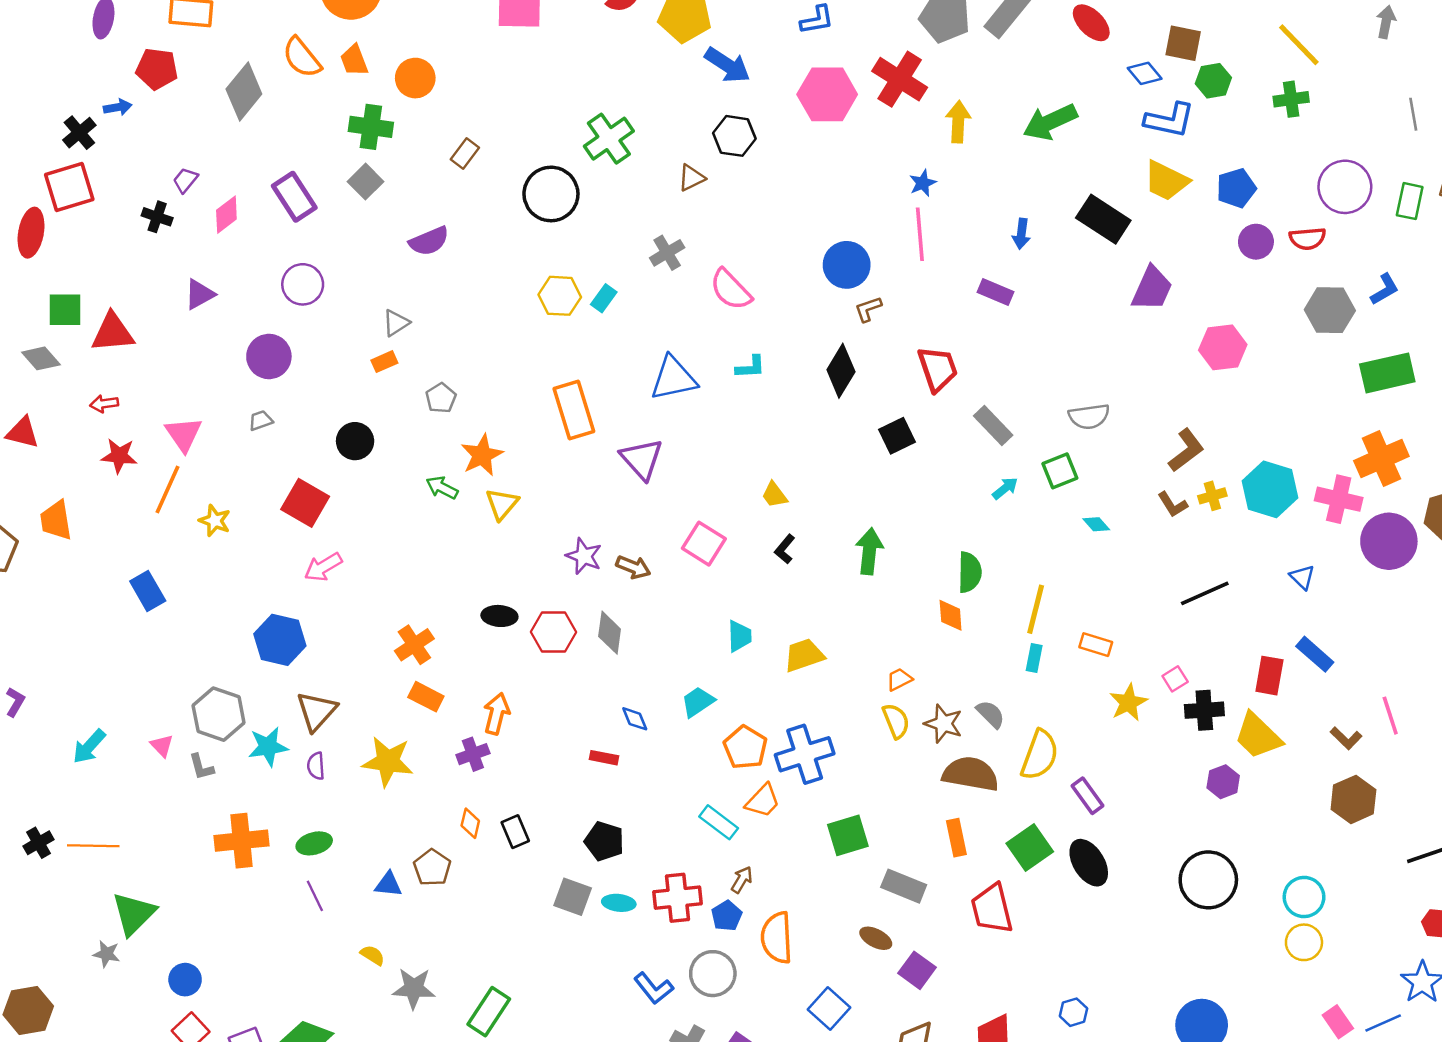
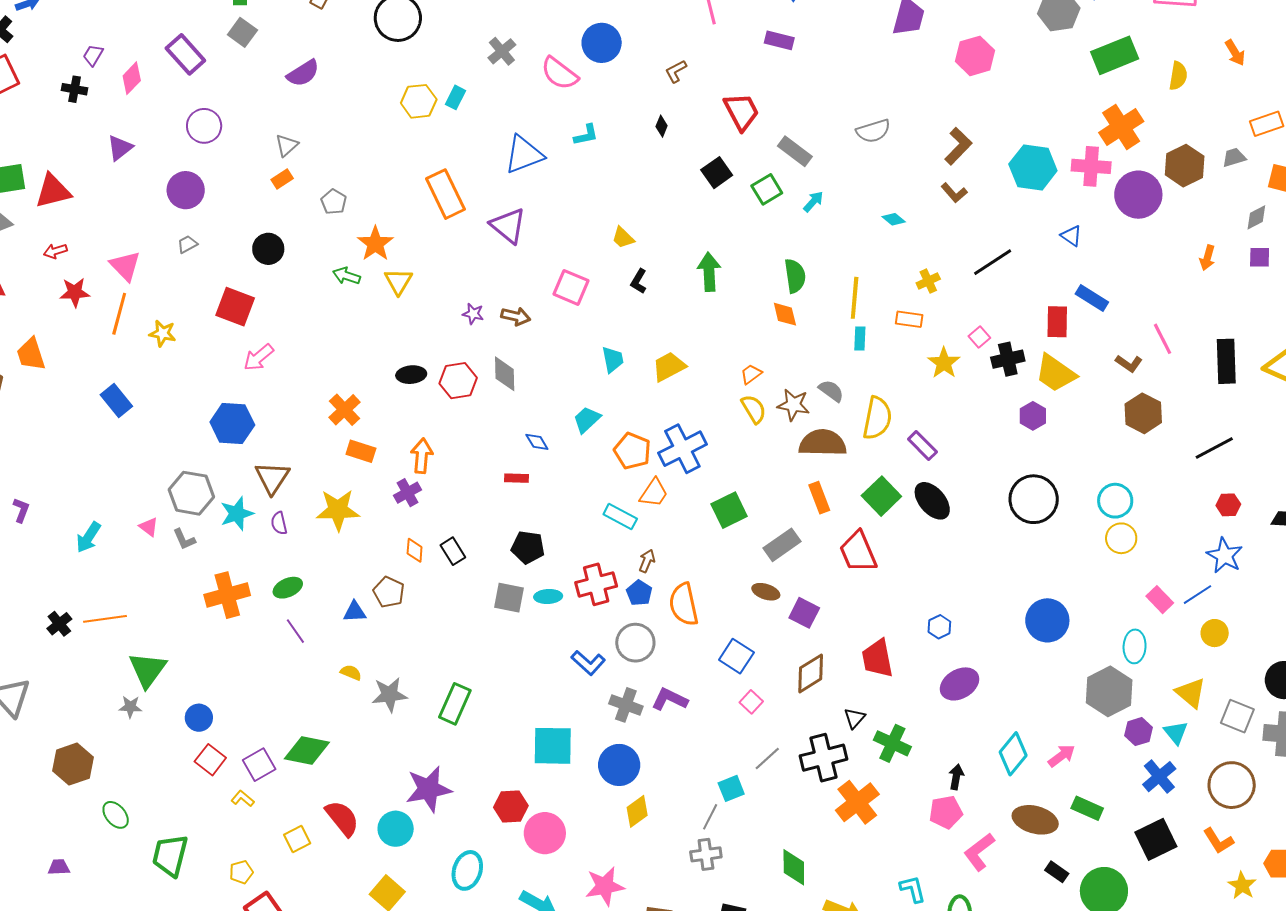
blue circle: (847, 265) -> (602, 43), moved
black diamond: (841, 371) -> (662, 126), size x0.5
green square: (1060, 471) -> (767, 189), moved
yellow cross: (1212, 496) -> (928, 281), moved
purple star: (584, 556) -> (473, 314), size x0.7
gray rectangle: (904, 886) -> (782, 545), turned -48

